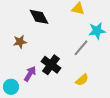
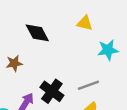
gray line: (81, 48) -> (88, 85), moved, turned 30

